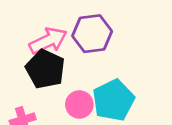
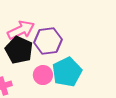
purple hexagon: (92, 34) -> (48, 41), moved

